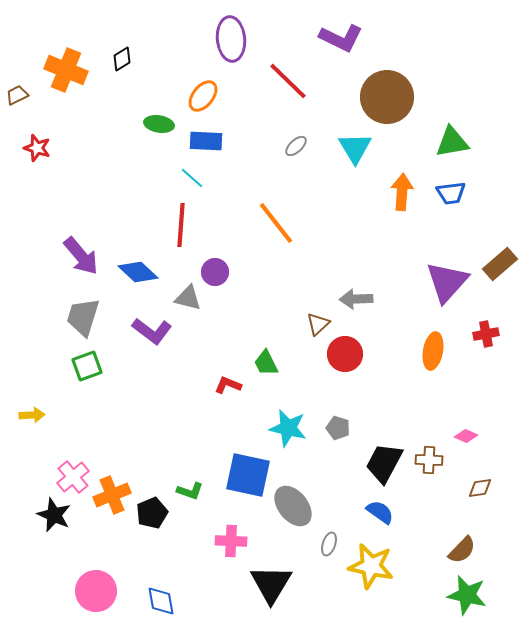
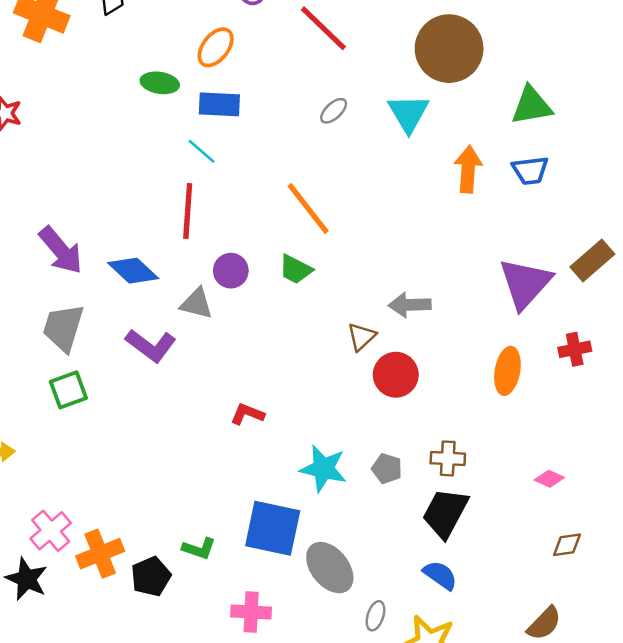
green trapezoid: (266, 363) -> (296, 269), moved, turned -36
brown cross: (429, 460) -> (448, 458), moved

